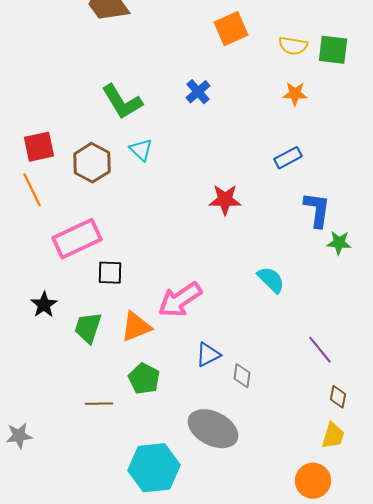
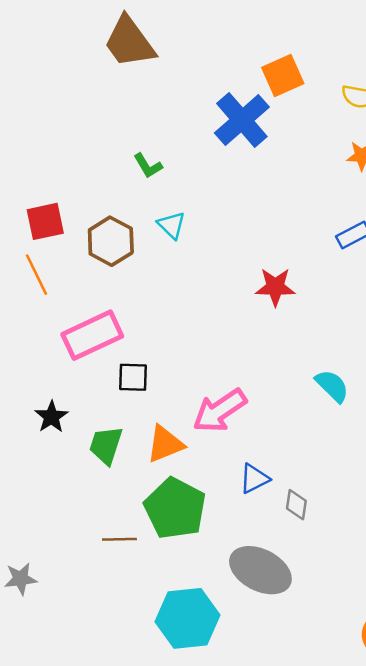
blue cross: (198, 92) -> (242, 120), moved, size x1.8
green L-shape: (122, 102) -> (148, 166), size x0.6
green pentagon: (144, 379) -> (175, 508), size x1.6

